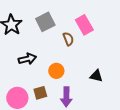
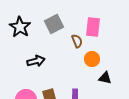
pink rectangle: (84, 25) -> (93, 27), turned 36
orange circle: (56, 71) -> (92, 59), moved

